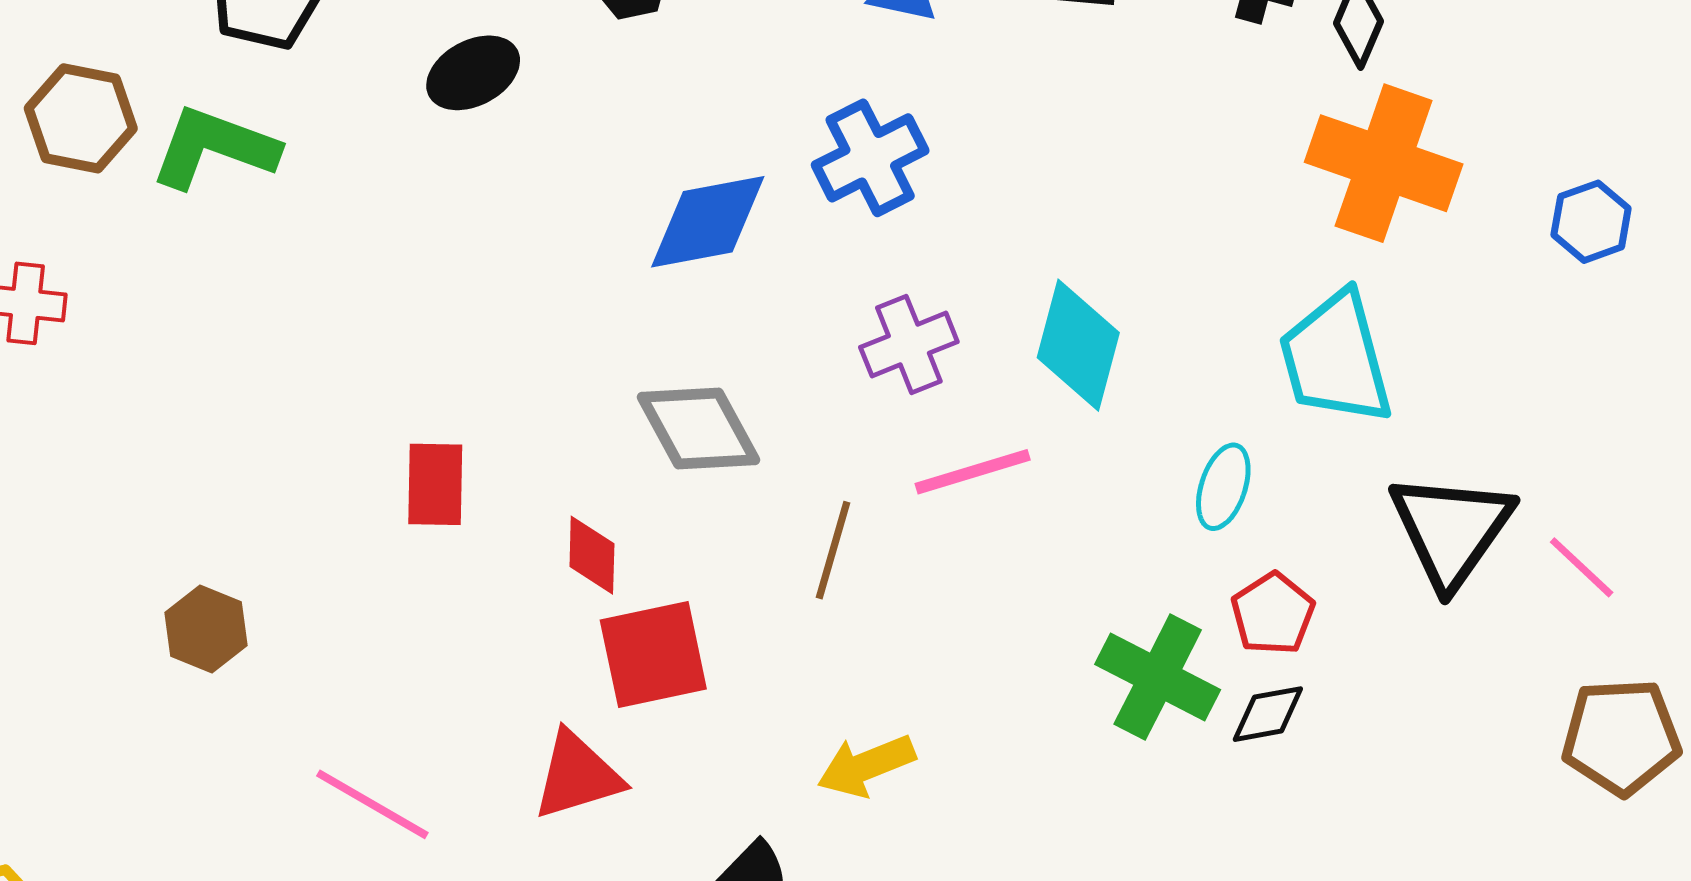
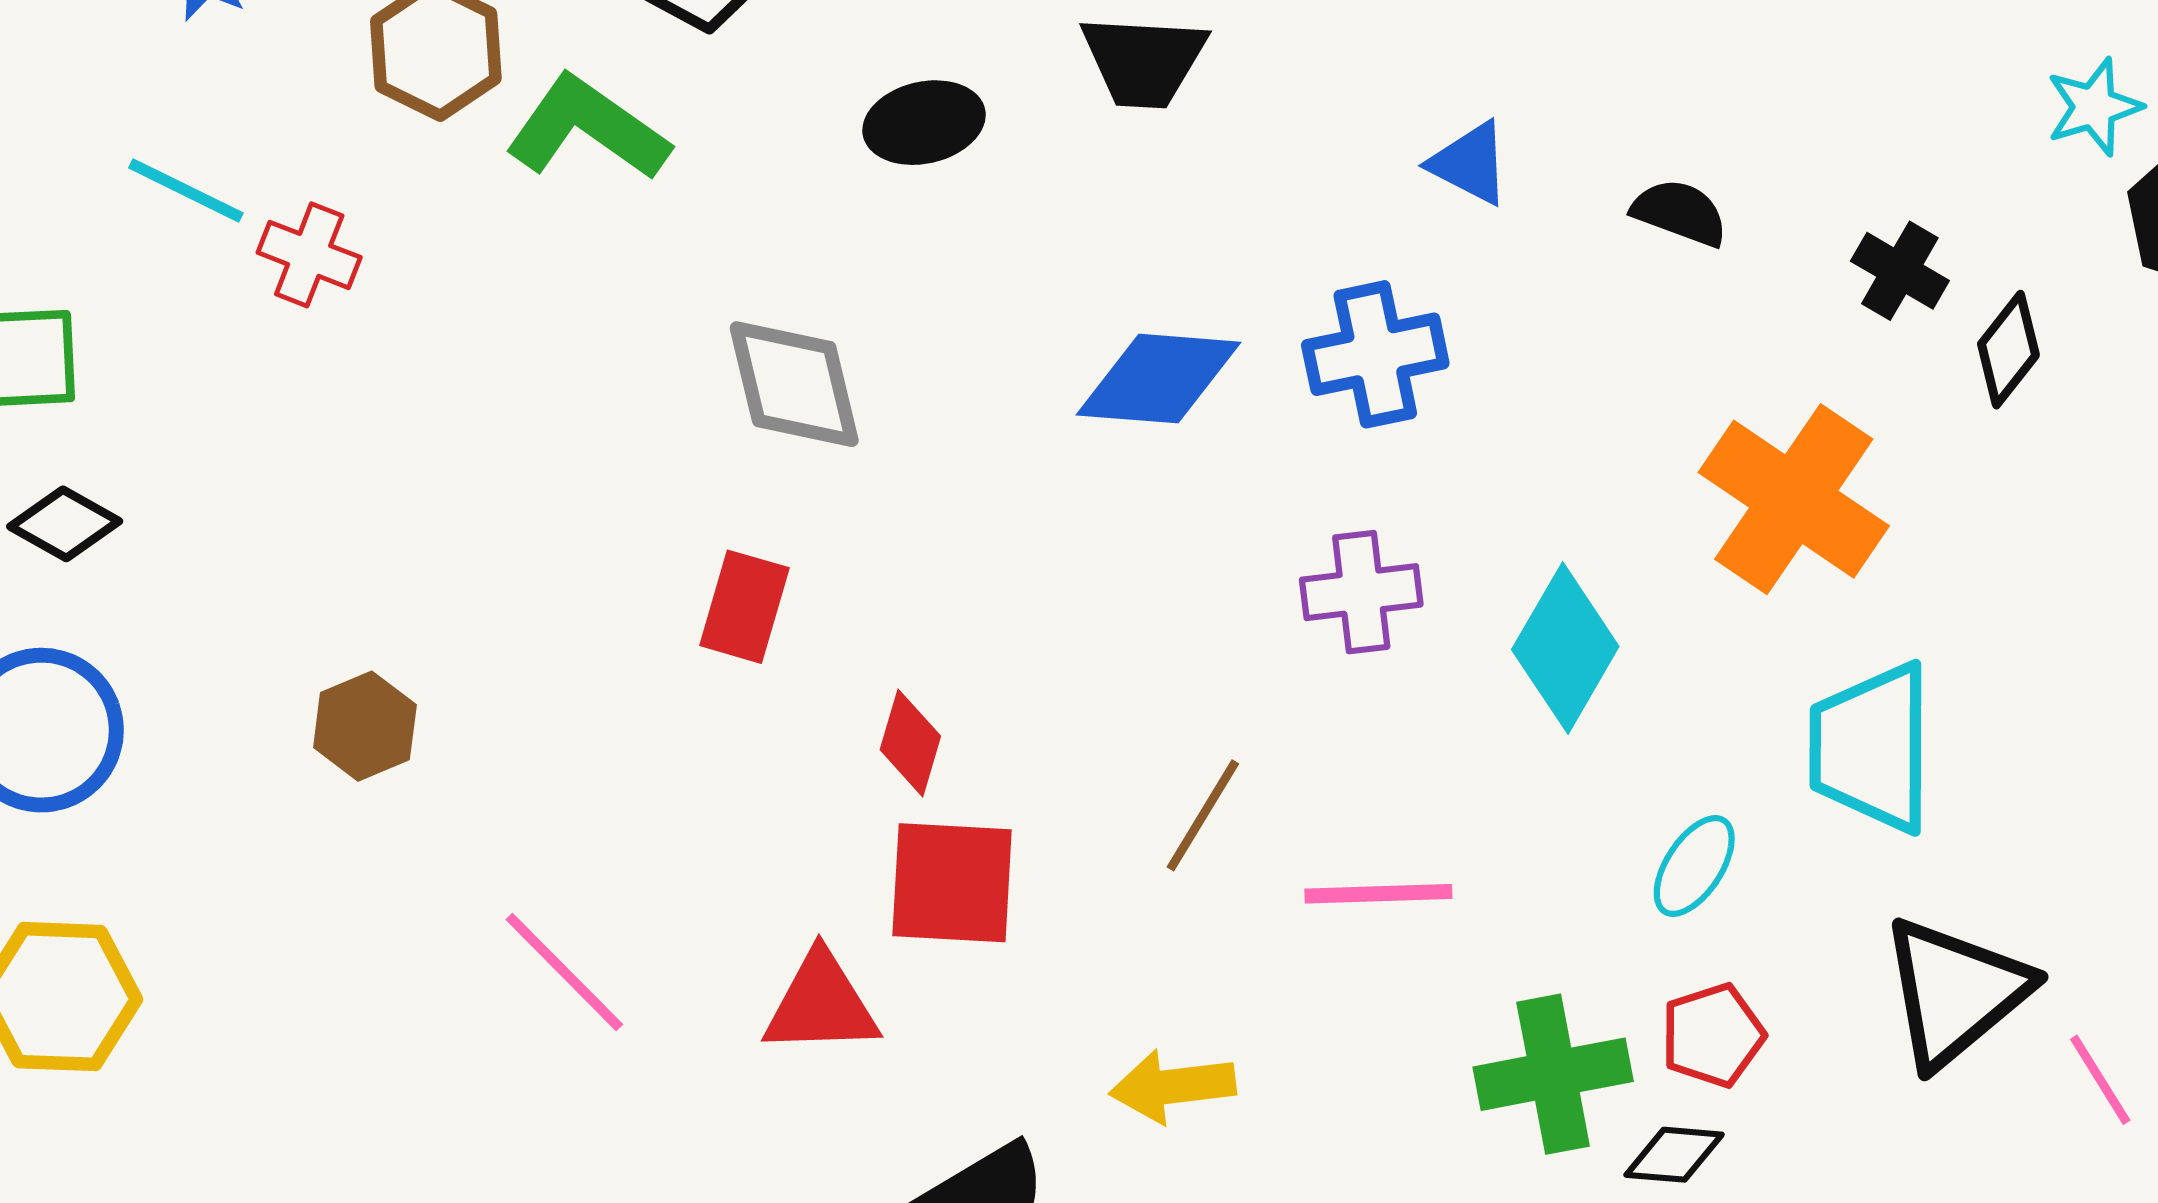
orange cross: (1384, 163) -> (1794, 499), moved
gray diamond: (698, 428) -> (794, 384), moved
pink line: (973, 472) -> (1378, 894), moved
brown hexagon: (206, 629) -> (365, 726), moved
green cross: (1158, 677) -> (1553, 1074), turned 37

